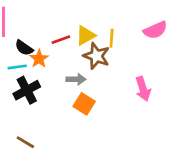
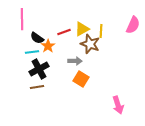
pink semicircle: (155, 30) -> (133, 25), turned -42
pink arrow: (143, 89) -> (118, 105), moved
brown line: (25, 142) -> (37, 87), moved, turned -40

